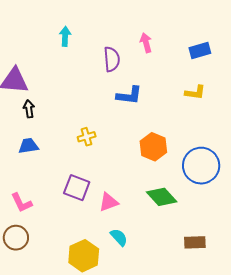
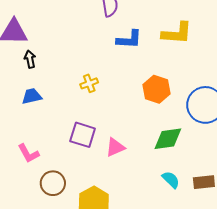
yellow L-shape: (195, 92) -> (177, 33), moved, size x1.5
green diamond: (162, 197) -> (168, 139), turned -52
cyan semicircle: (119, 237) -> (171, 180), moved
brown circle: (16, 238) -> (53, 183), moved

